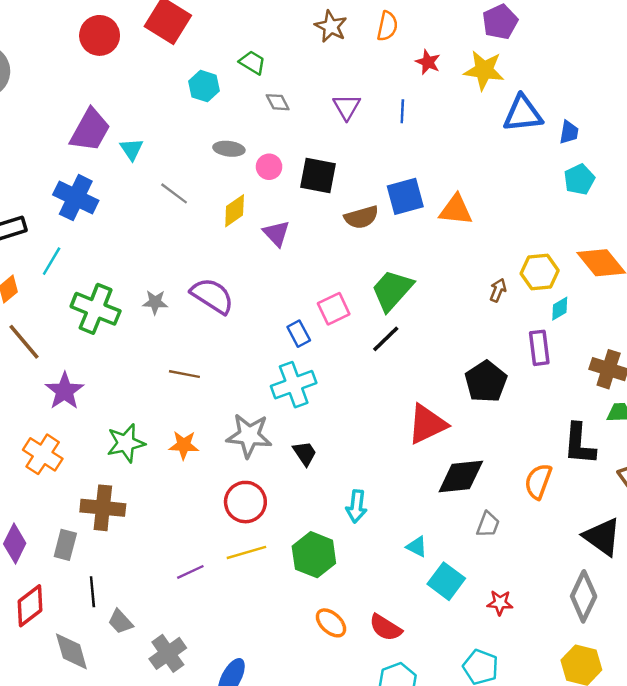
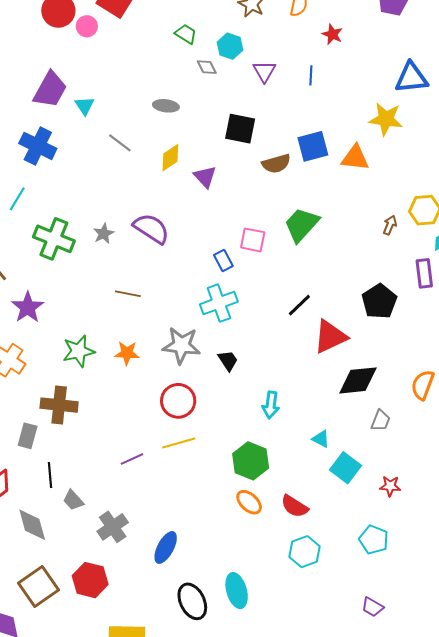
yellow star: (484, 70) -> (386, 119), moved
cyan hexagon: (204, 86) -> (230, 46), moved
pink circle: (269, 167) -> (87, 26), moved
gray star: (155, 302) -> (104, 234), turned -30
pink square: (334, 309) -> (253, 240), turned 36
black line: (386, 339) -> (299, 305), moved
green hexagon: (314, 555) -> (251, 461), moved

